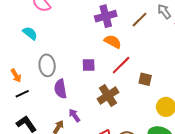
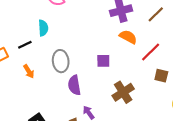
cyan semicircle: (30, 33) -> (43, 28), turned 49
red line: (121, 65) -> (151, 52), moved
black line: (22, 94) -> (25, 45), moved

